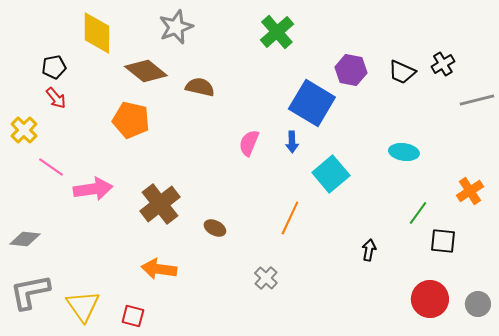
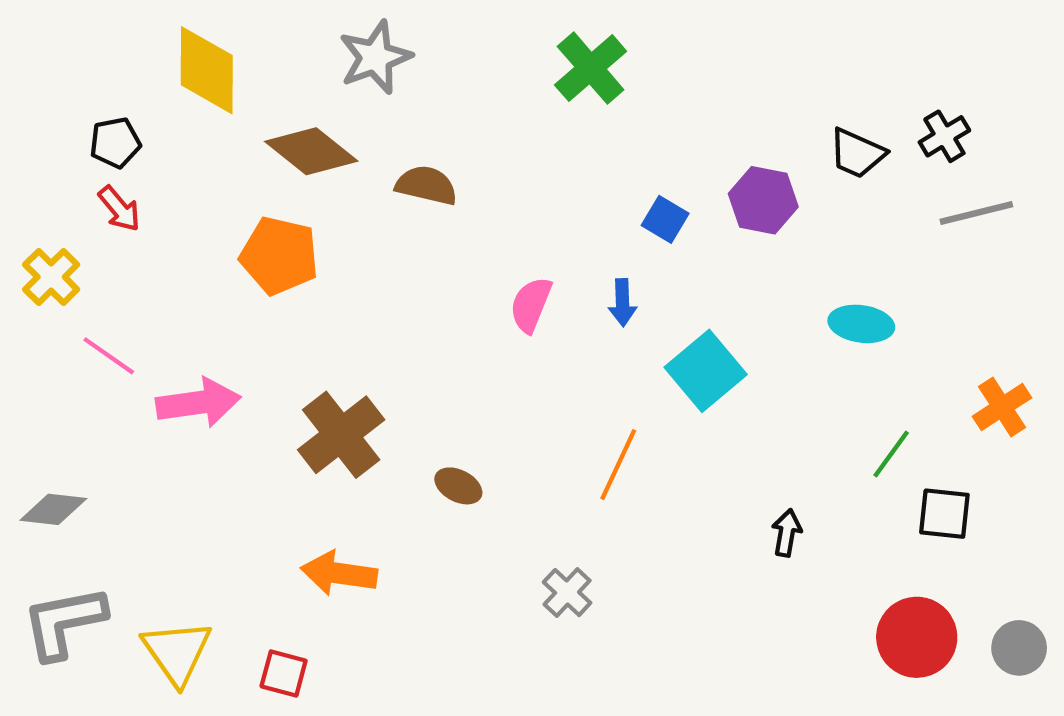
purple hexagon: (351, 70) -> (763, 200), moved
gray line: (477, 100) -> (976, 213), moved
blue square: (312, 103) -> (665, 219), size x0.5

